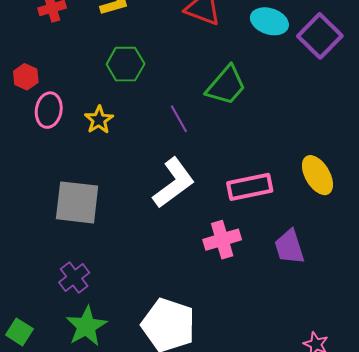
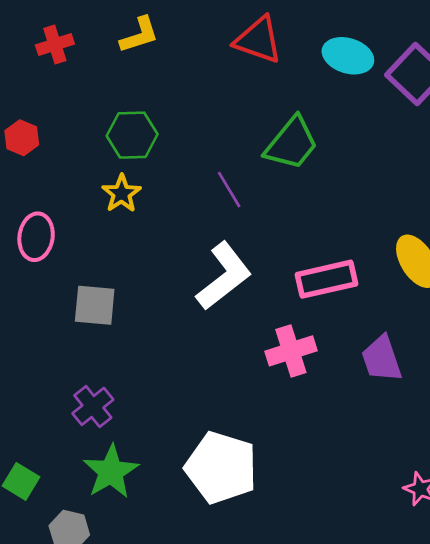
green hexagon: (126, 64) -> (132, 135), moved
pink ellipse: (49, 110) -> (36, 237), moved
gray square: (77, 202) -> (95, 305), size x0.7

